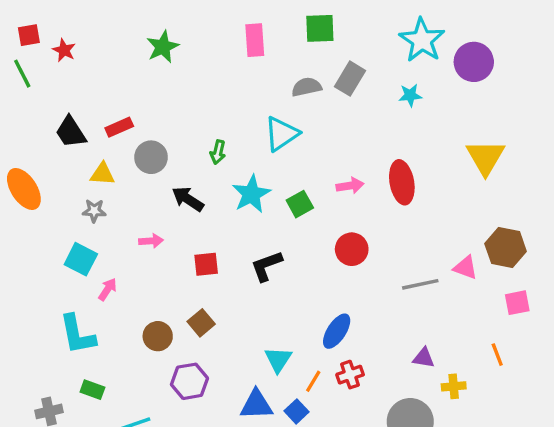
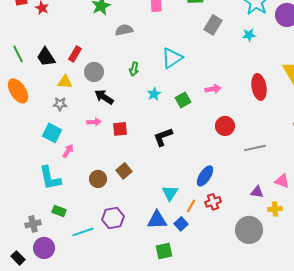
green line: (22, 74) -> (18, 54), moved
gray semicircle: (307, 87) -> (124, 30), moved
red rectangle: (119, 127) -> (75, 54), turned -35
red ellipse: (402, 182) -> (259, 87), moved
cyan star: (251, 194) -> (154, 94), size x0.6
black arrow: (188, 199) -> (104, 97), moved
red circle: (352, 249) -> (225, 126), moved
red square: (206, 264) -> (120, 129), moved
pink triangle: (465, 268) -> (282, 181), moved
purple hexagon: (189, 381) -> (113, 218), moved

